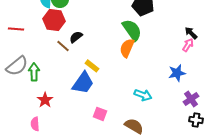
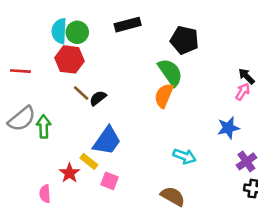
black semicircle: (76, 37) -> (98, 98), moved
yellow rectangle: (92, 66) -> (89, 161), moved
red star: (45, 100) -> (69, 173), moved
pink square: (100, 114) -> (110, 181), moved

